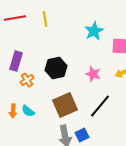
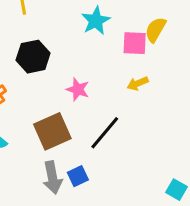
black hexagon: (56, 68) -> (33, 57), moved
pink star: (93, 74) -> (78, 89), moved

